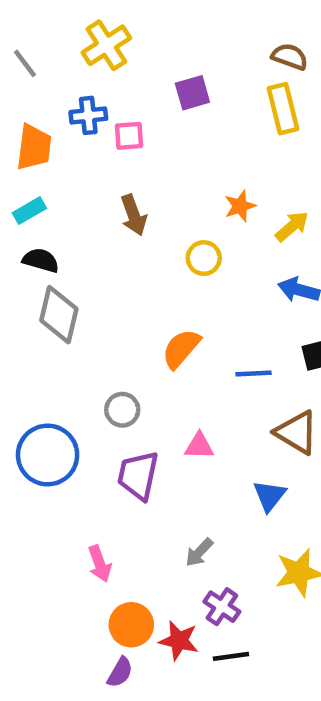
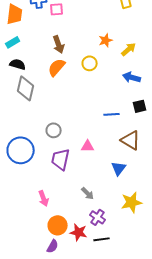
orange semicircle: (181, 349) -> (57, 67), moved
gray arrow: (199, 552) -> (88, 193), turned -88

